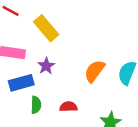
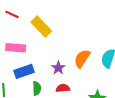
purple star: (46, 66) -> (58, 68), moved

